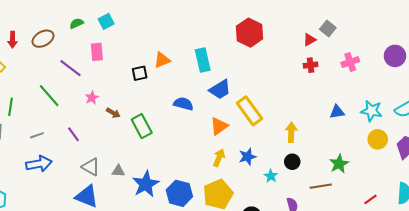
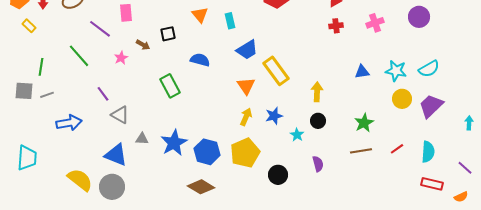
orange triangle: (162, 60) -> (200, 15), moved, turned -48
cyan rectangle: (203, 60) -> (230, 21), size x0.7
blue semicircle: (183, 104) -> (200, 60), moved
brown arrow: (113, 113) -> (143, 45), moved
orange triangle: (219, 126) -> (246, 86), turned -30
gray line: (37, 135) -> (47, 95), moved
gray triangle: (91, 167) -> (120, 115), moved
gray triangle: (118, 171) -> (142, 139), moved
brown line: (321, 186) -> (361, 151), moved
red line: (371, 199) -> (397, 149), moved

